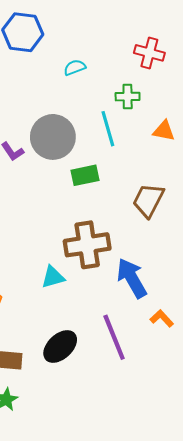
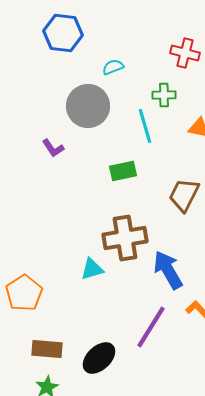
gray circle: (53, 137) -> (88, 106), moved
purple line: (114, 337) -> (151, 327), turned 54
black ellipse: (60, 347) -> (99, 358), moved

